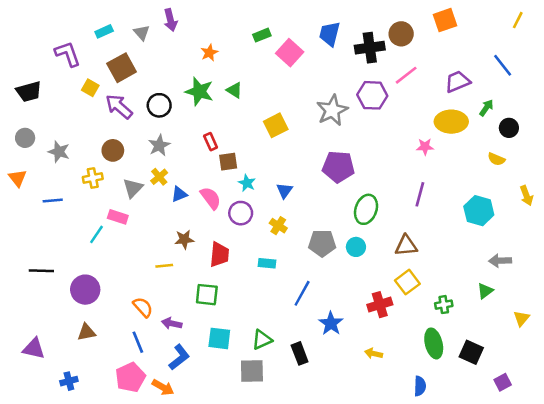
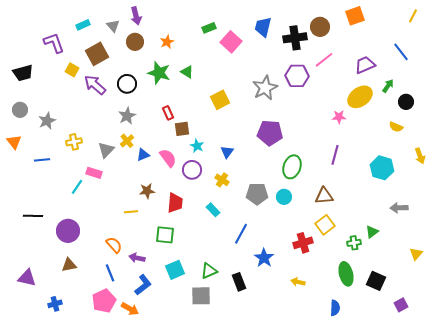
yellow ellipse: (451, 122) -> (360, 97), turned -35
brown circle: (113, 150) -> (135, 42), moved
gray star: (59, 152) -> (47, 121), turned 30
cyan rectangle: (267, 263) -> (213, 210), turned 40
green triangle: (485, 291) -> (372, 232), moved
cyan square: (219, 338) -> (175, 270), turned -30

